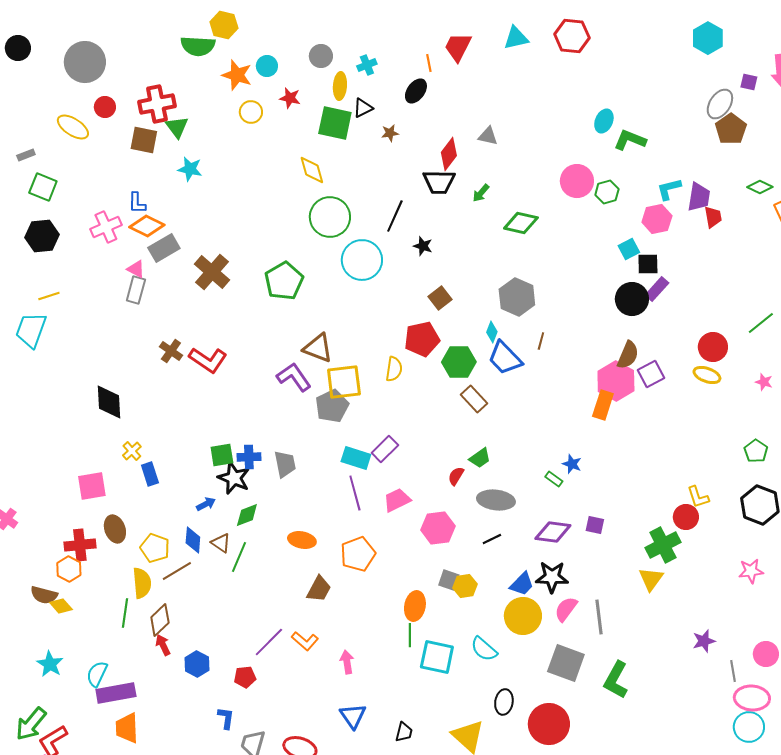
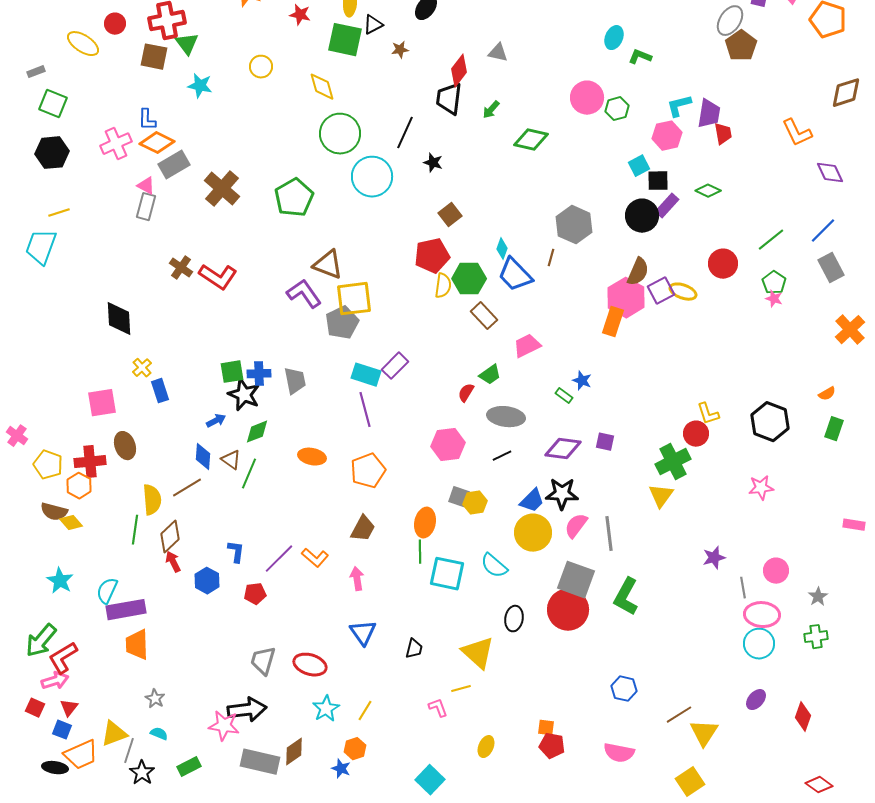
yellow circle: (251, 112) -> (261, 67), moved
green L-shape: (630, 140) -> (640, 57), size x0.7
black trapezoid: (439, 182) -> (449, 99), turned 96
green diamond: (760, 187) -> (708, 191), moved
gray hexagon: (517, 297) -> (574, 225), moved
yellow semicircle: (394, 369) -> (443, 286), moved
yellow ellipse: (707, 375) -> (683, 292), moved
green pentagon: (756, 451) -> (774, 283), moved
pink trapezoid: (397, 500) -> (527, 346), moved
yellow pentagon: (155, 548) -> (48, 465), moved
brown trapezoid: (319, 589) -> (363, 529), moved
blue L-shape: (226, 718) -> (236, 552), moved
red circle: (549, 724) -> (568, 610), moved

